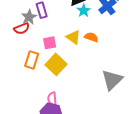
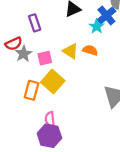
cyan star: (84, 11) -> (97, 26), moved
gray star: (29, 17) -> (23, 54), moved
orange rectangle: (32, 60) -> (32, 90), moved

